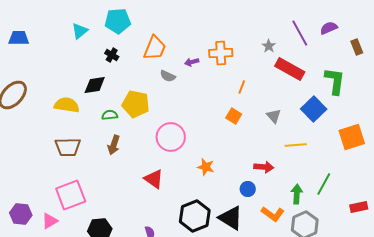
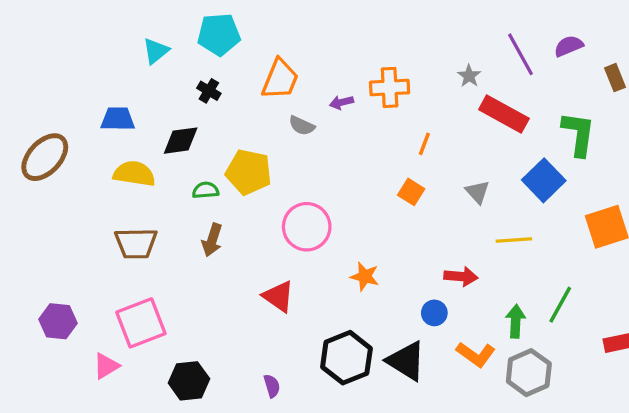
blue trapezoid: (19, 38) -> (118, 119), moved
purple hexagon: (21, 214) -> (58, 321), moved

